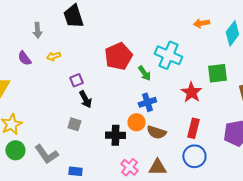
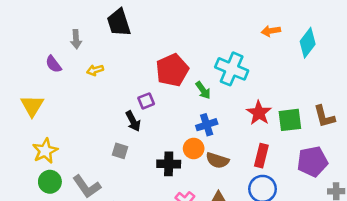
purple semicircle: (24, 58) -> (53, 64), moved
green square: (217, 73) -> (290, 120), moved
purple square: (76, 80) -> (146, 101), moved

